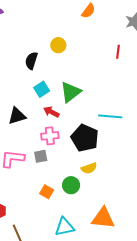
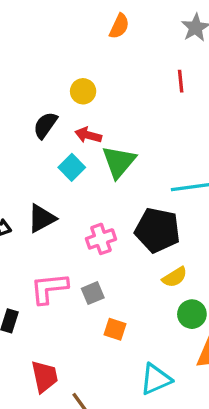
black semicircle: (31, 61) -> (45, 125), turned 30
red arrow: (51, 112) -> (88, 135), moved
gray square: (41, 156) -> (93, 293), moved
green circle: (71, 185) -> (192, 314), moved

